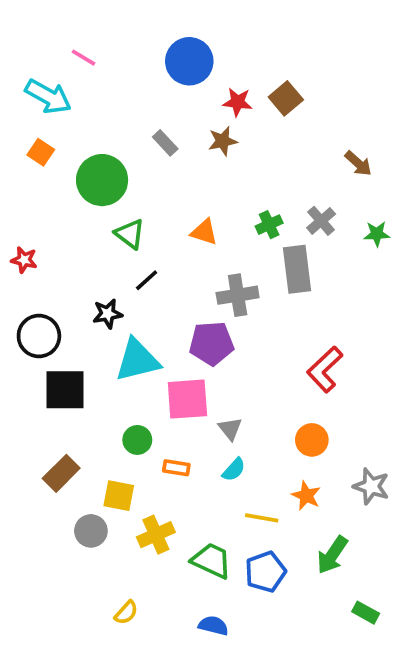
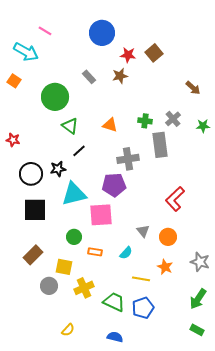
orange square: (41, 152) -> (14, 81), moved
green cross: (269, 225) -> (145, 121), turned 32
black circle: (39, 336) -> (31, 174), moved
gray triangle: (230, 429) -> (143, 231), moved
green arrow: (332, 555) -> (198, 299), moved

